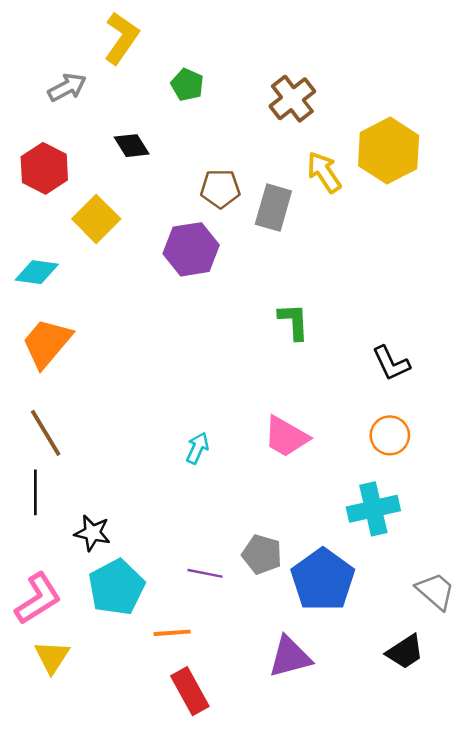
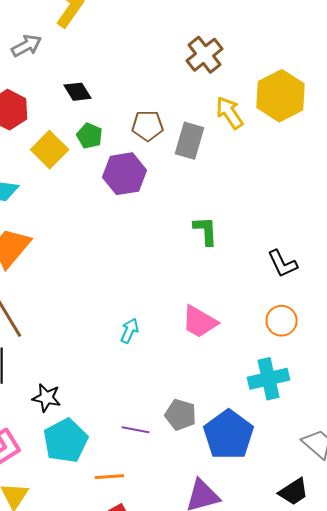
green pentagon: (187, 85) -> (90, 136), moved

